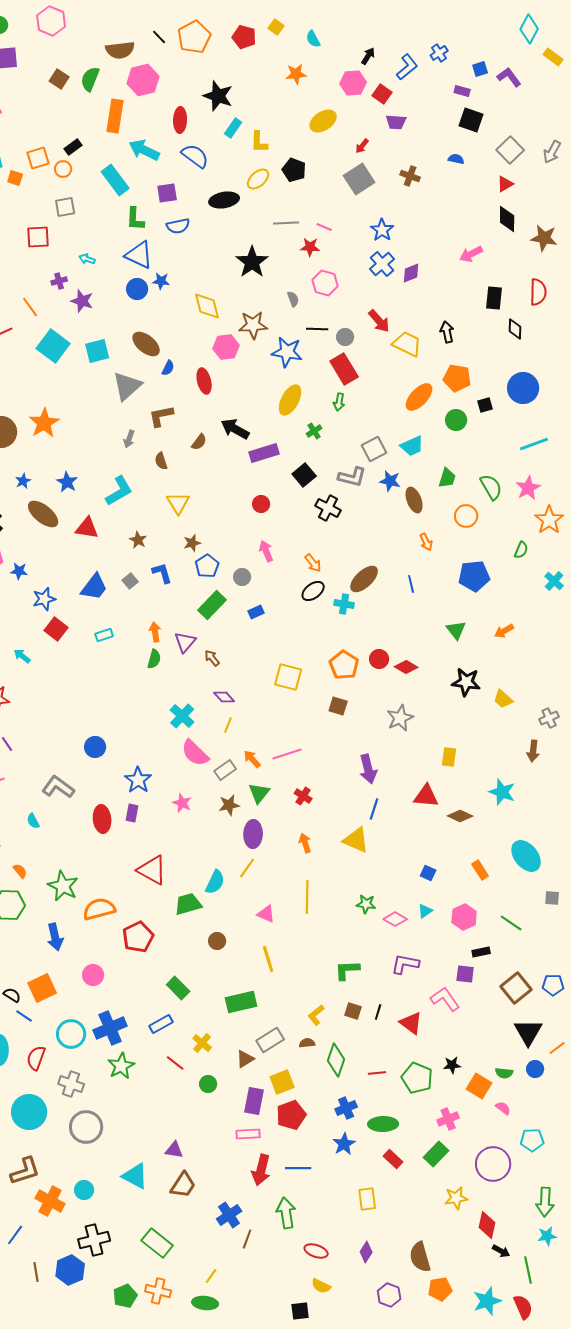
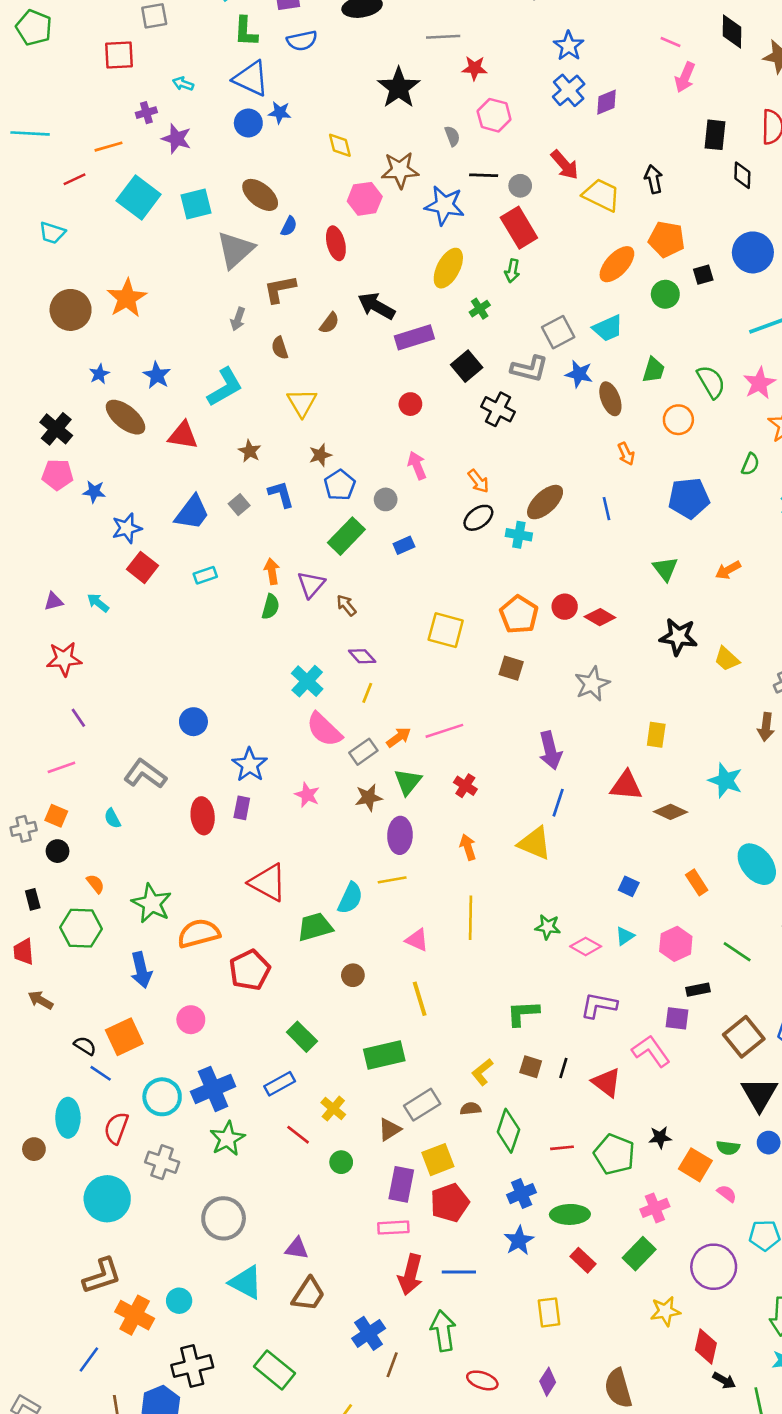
pink line: (324, 227) -> (671, 42), moved
pink arrow: (471, 254) -> (685, 77), turned -40
yellow diamond: (207, 306) -> (340, 145), size x0.7
orange line: (30, 307) -> (108, 147), turned -70
orange arrow: (252, 759) -> (399, 737), turned 96
yellow line: (247, 868) -> (392, 880), turned 45
gray circle: (86, 1127) -> (224, 1218), moved

